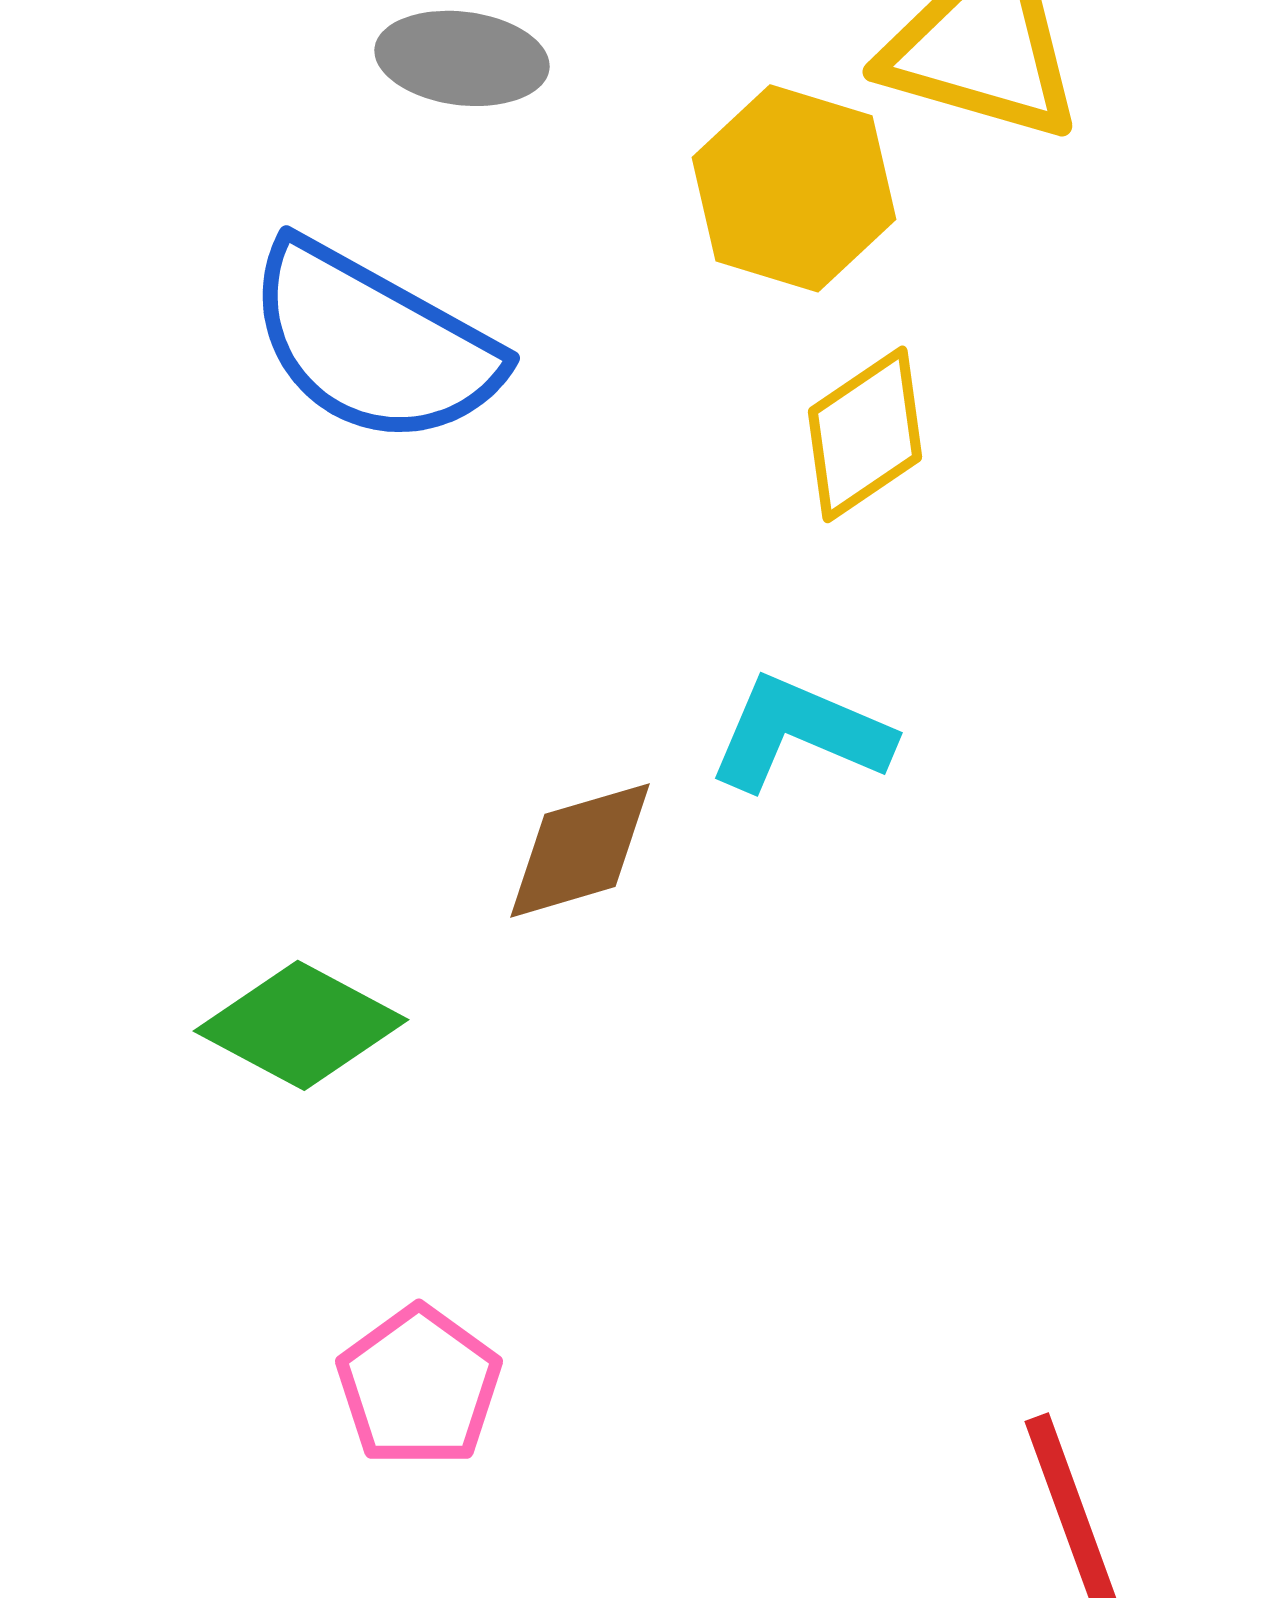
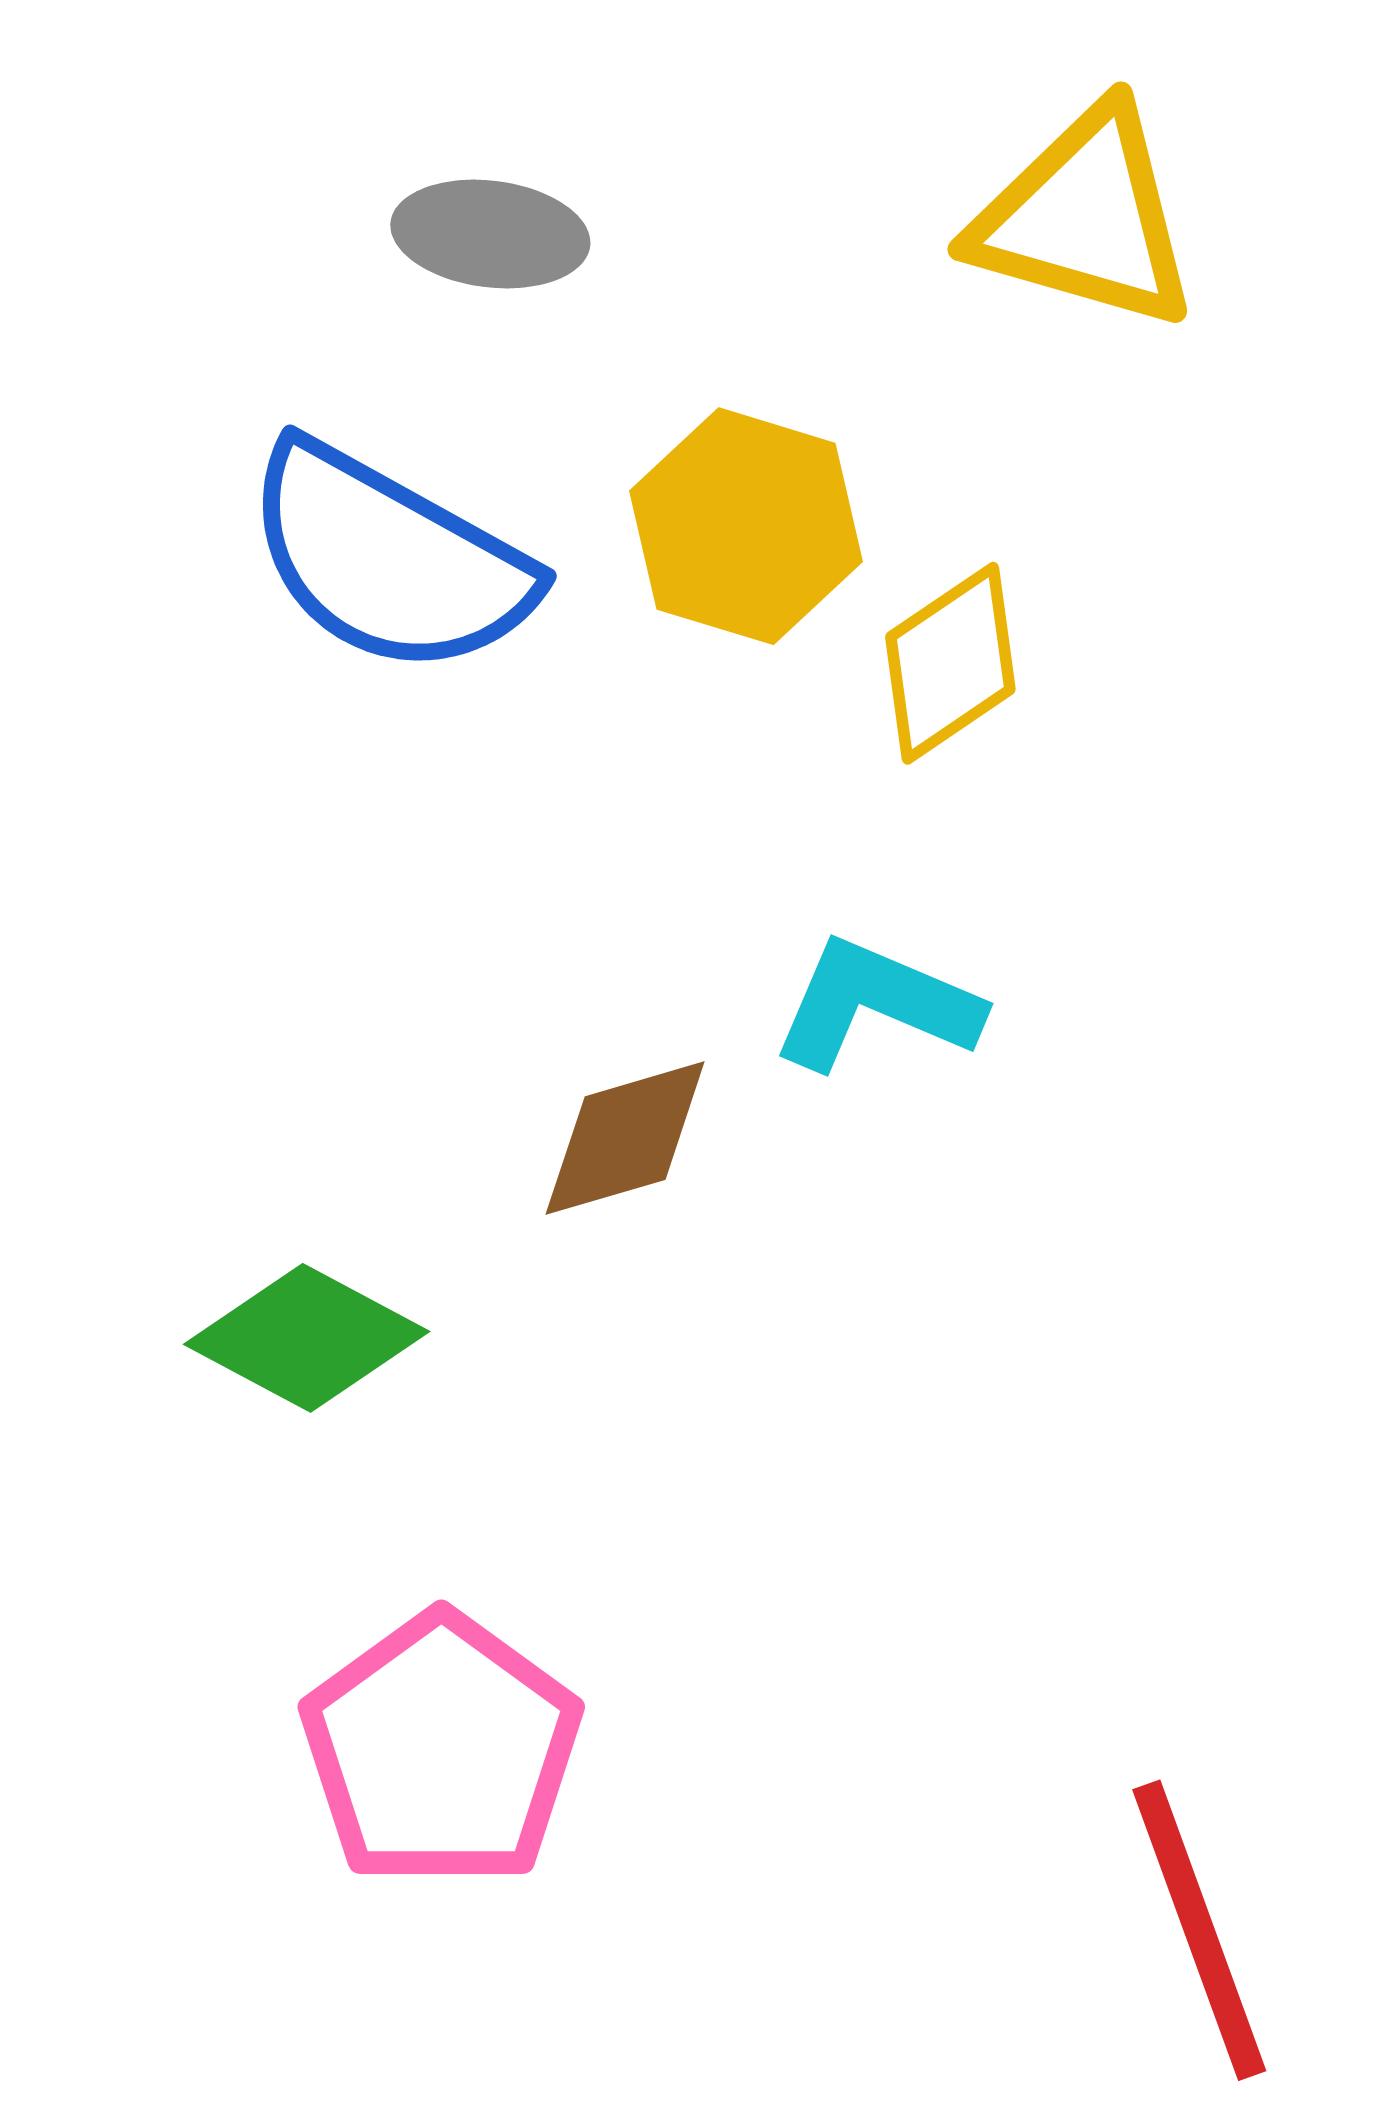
yellow hexagon: (794, 188) -> (746, 526), moved
pink pentagon: (419, 1386) -> (441, 1750), size x1.5

